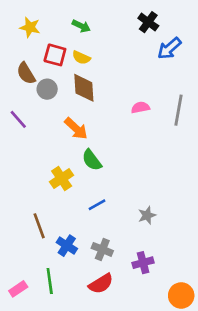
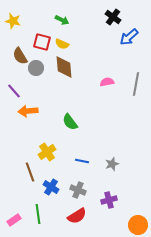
yellow star: (30, 27) -> (13, 21), moved
orange arrow: (76, 129) -> (28, 111), moved, turned 132
yellow cross: (62, 179) -> (47, 152), moved
blue line: (97, 205) -> (82, 161), moved, turned 40

